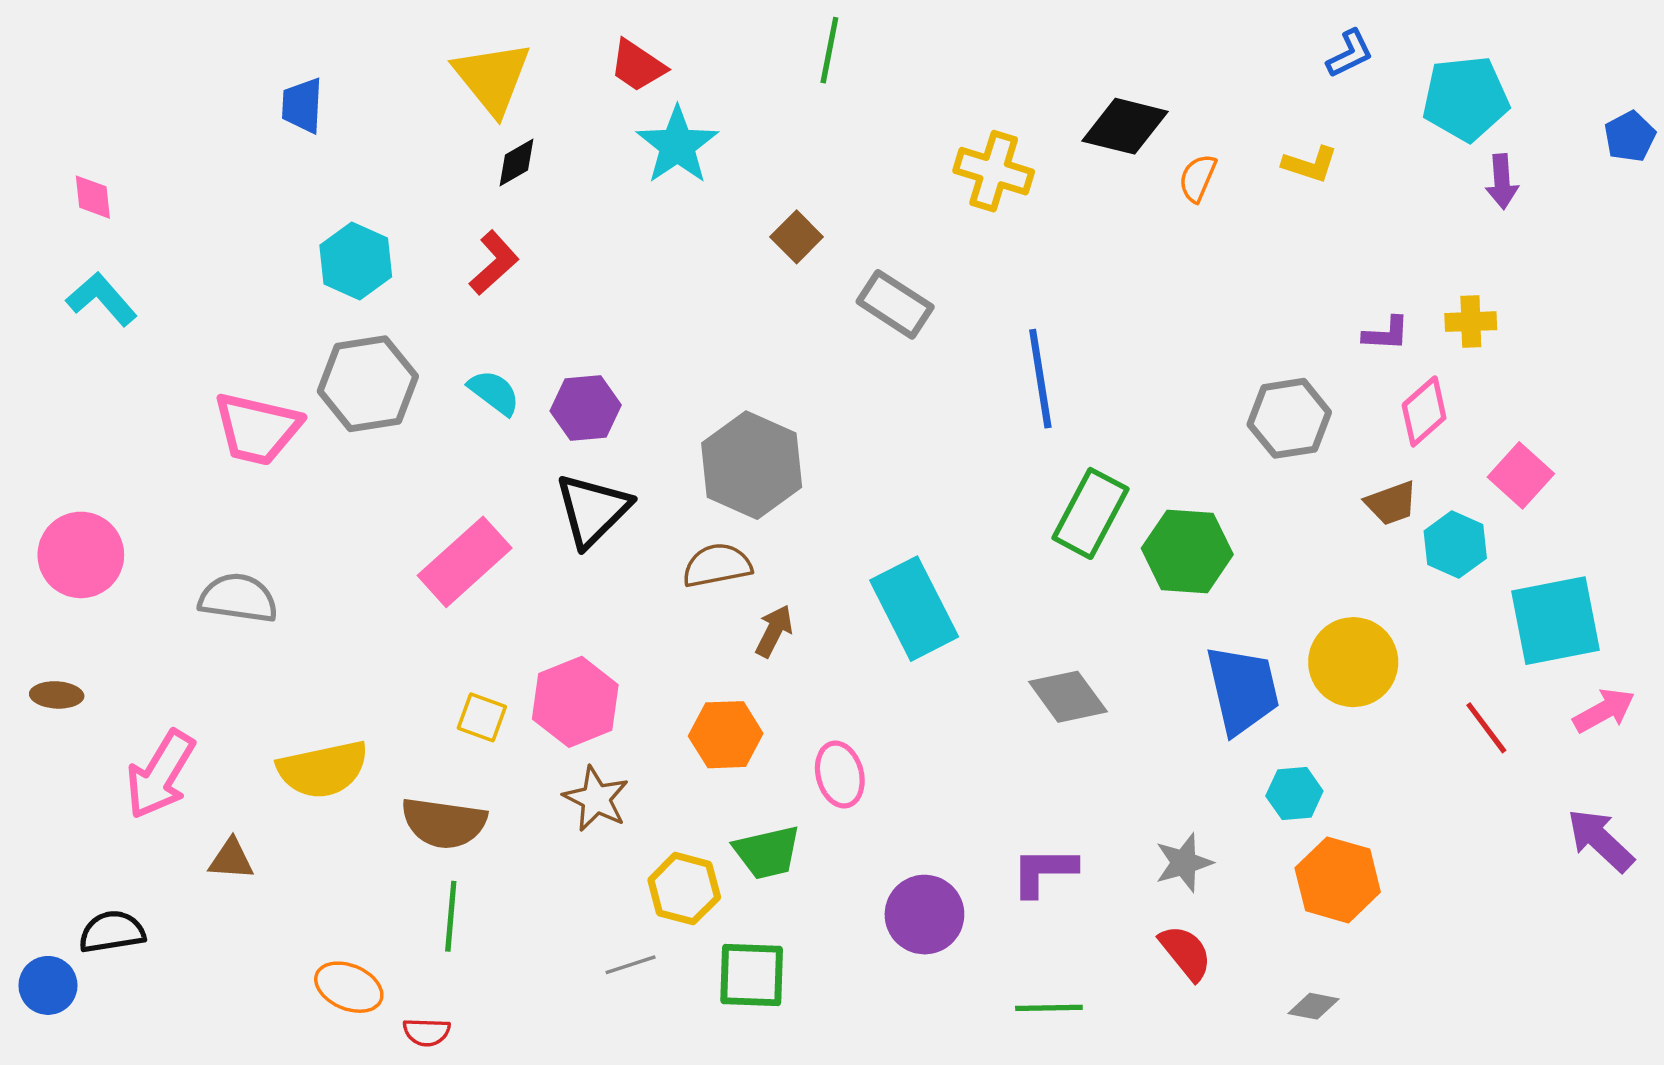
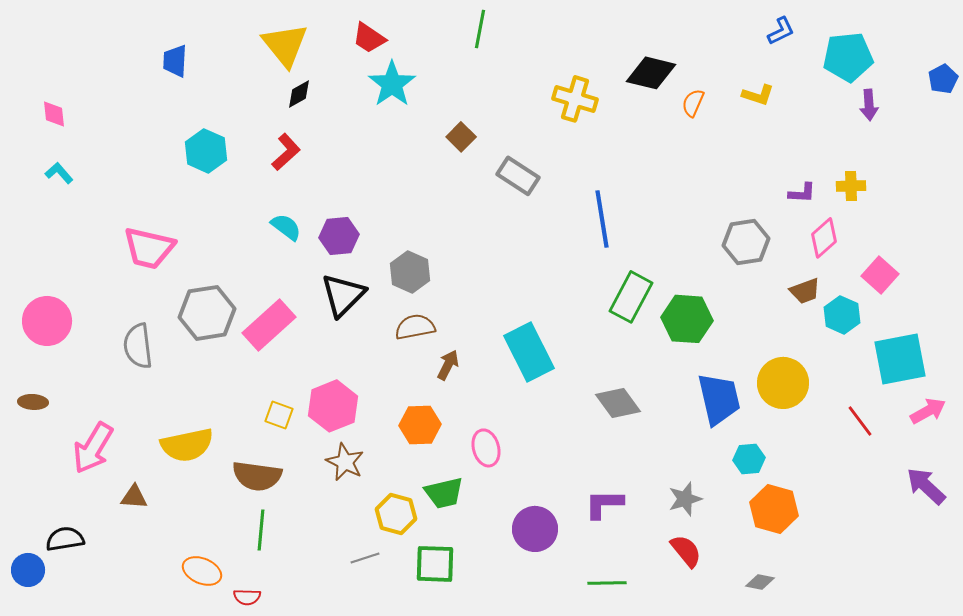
cyan L-shape: (102, 299) -> (59, 173), size x0.7
gray hexagon: (368, 384) -> (207, 313), moved
gray hexagon: (752, 465) -> (410, 272), moved, size x0.7
gray semicircle: (238, 598) -> (138, 346), turned -105

